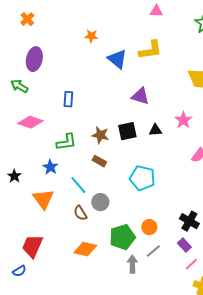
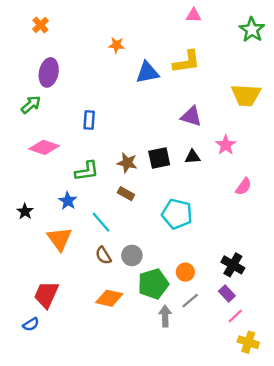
blue triangle: (117, 59) -> (147, 72), turned -50
green arrow: (19, 86) -> (31, 105), turned 108
purple triangle: (140, 96) -> (191, 116), moved
gray circle: (100, 202) -> (132, 255), moved

